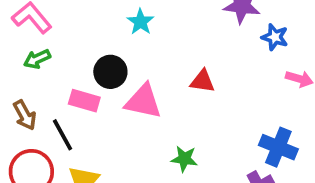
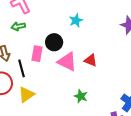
red triangle: (202, 81) -> (91, 60), moved
pink rectangle: (84, 101) -> (37, 54), turned 70

